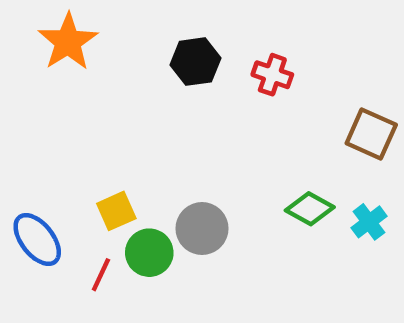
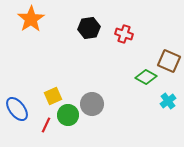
green diamond: (310, 209) -> (146, 77), moved

